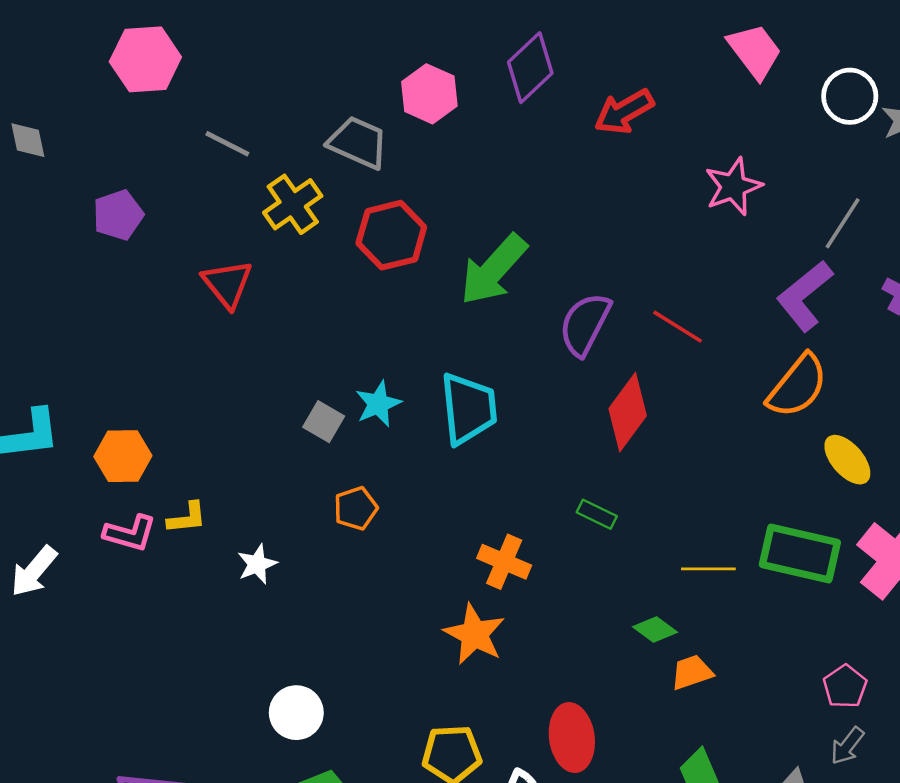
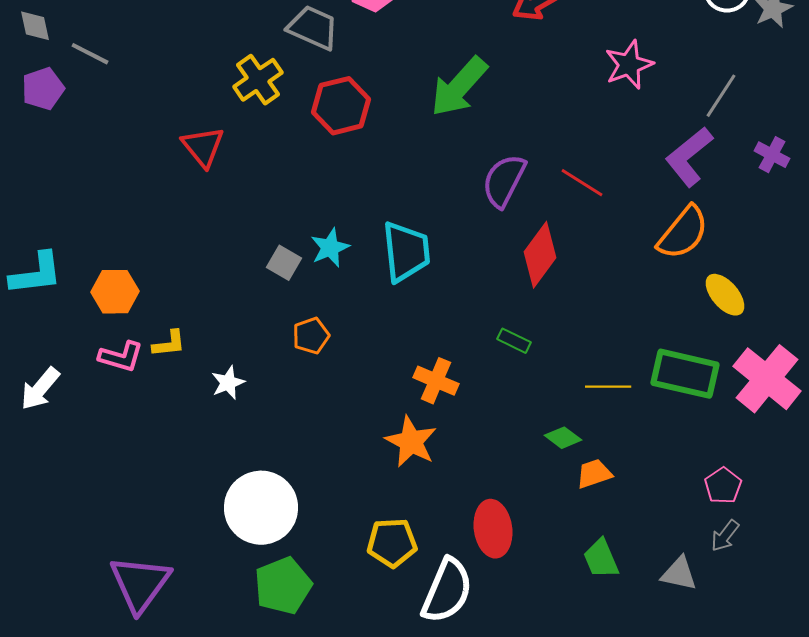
gray line: (227, 144) -> (90, 54), moved
purple pentagon: (118, 215) -> (43, 89), moved
green arrow: (493, 270) -> (459, 87), moved
white circle: (296, 713) -> (261, 508), size x1.6

